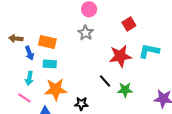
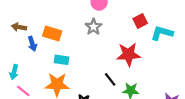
cyan L-shape: (149, 51) -> (162, 33), moved
cyan rectangle: (50, 64) -> (62, 60), moved
cyan arrow: (29, 78) -> (14, 72), moved

